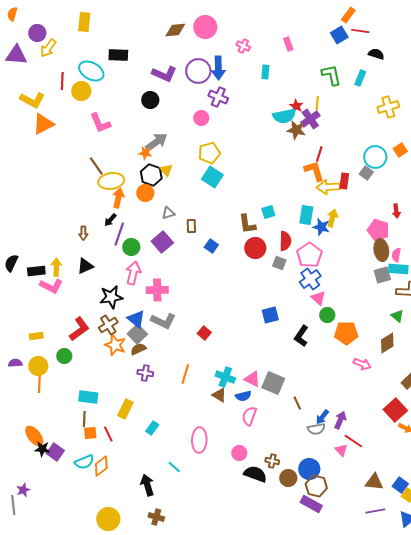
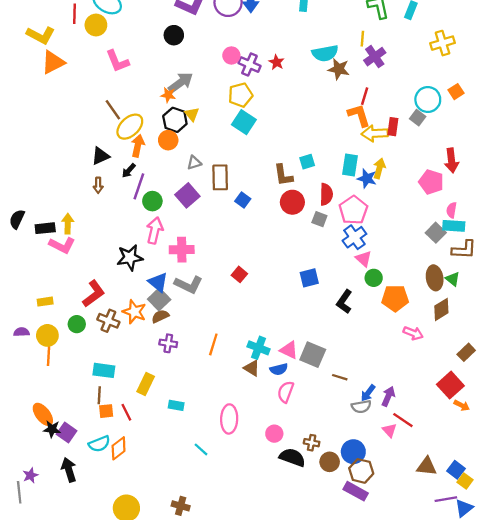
purple cross: (218, 97) -> (249, 65), moved
red star: (296, 106) -> (277, 62), moved
purple cross: (310, 119) -> (375, 57), moved
yellow ellipse: (111, 181) -> (130, 127), turned -35
red arrow: (396, 211) -> (452, 160), size x1.5
brown rectangle: (191, 226) -> (220, 177), size x1.6
brown ellipse: (381, 250) -> (435, 278), moved
black triangle: (85, 266) -> (100, 156), moved
gray square: (382, 275) -> (436, 233), turned -30
brown cross: (108, 325) -> (108, 321), moved, turned -36
red square: (204, 333) -> (239, 274), moved
brown line: (297, 403) -> (340, 377), turned -48
cyan rectangle: (152, 428) -> (176, 405), turned 64
black arrow: (147, 485) -> (69, 470), moved
purple line: (375, 511) -> (446, 499), moved

